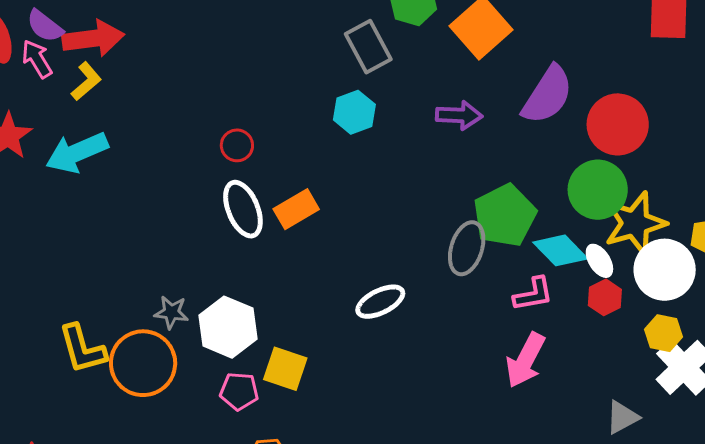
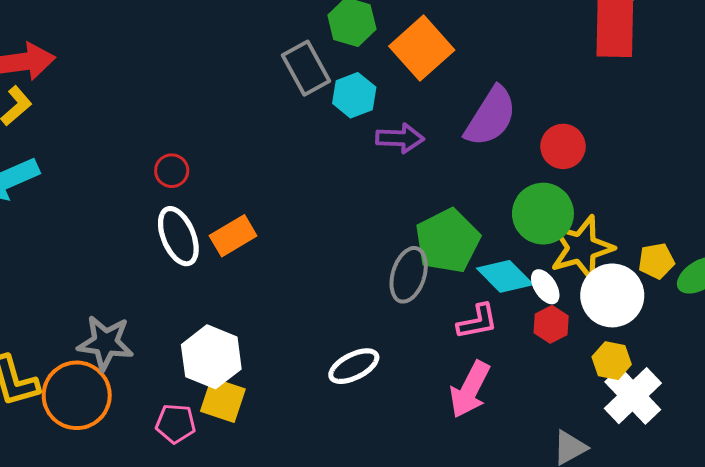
cyan hexagon: (354, 112) -> (354, 95), moved
red circle: (618, 124) -> (563, 146), size x0.7
white ellipse: (380, 302) -> (354, 366), moved
gray star: (171, 312) -> (105, 343), size x1.6
white hexagon: (228, 327) -> (211, 357), moved

